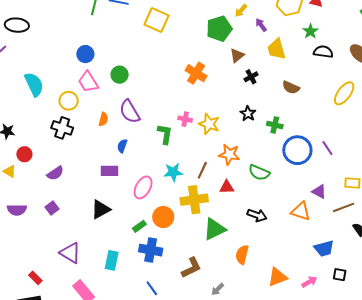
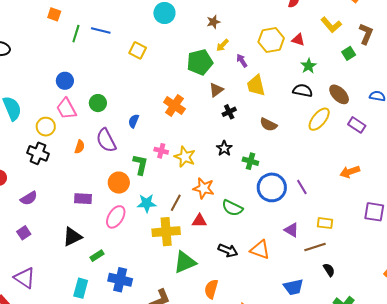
yellow square: (156, 20) -> (138, 50), size x0.7
green star: (310, 31) -> (309, 66), moved
yellow ellipse: (344, 93) -> (319, 119), moved
blue semicircle: (122, 146) -> (134, 121), moved
orange triangle: (301, 211) -> (260, 250), moved
orange circle: (163, 217) -> (119, 183), moved
green rectangle: (139, 226) -> (97, 256), moved
purple triangle: (70, 253) -> (25, 278), moved

